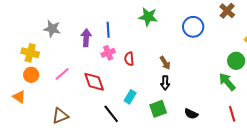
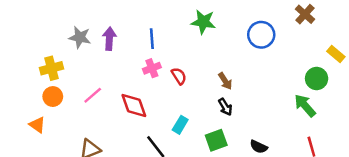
purple arrow: (86, 38) -> (109, 39), moved
yellow cross: (30, 53) -> (51, 68), turned -30
red semicircle: (129, 59) -> (179, 76), turned 152
black arrow: (165, 83) -> (225, 107), turned -32

